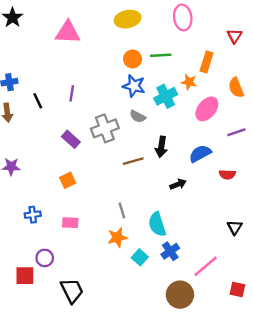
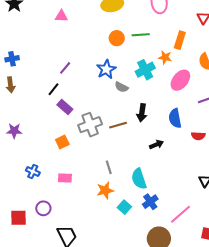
pink triangle: (68, 32) -> (61, 16), size x0.6
blue star: (134, 86) -> (106, 69), moved, turned 30
purple line: (72, 93) -> (65, 68), turned 32
black line: (38, 101) -> (54, 89), moved, turned 64
gray cross: (105, 128) -> (90, 125), moved
blue semicircle: (200, 154) -> (175, 118), turned -72
blue cross: (33, 215) -> (33, 171), turned 32
red square: (25, 276) -> (19, 218), moved

